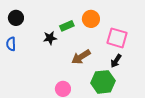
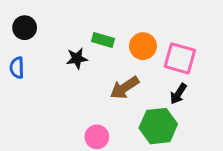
orange circle: (91, 19) -> (143, 46), moved
green rectangle: (67, 26) -> (103, 40), turned 40

